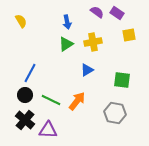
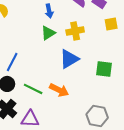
blue triangle: (87, 70) -> (69, 59), size x1.5
orange arrow: (77, 101) -> (59, 90), turned 78
gray hexagon: (115, 113) -> (97, 116), moved

